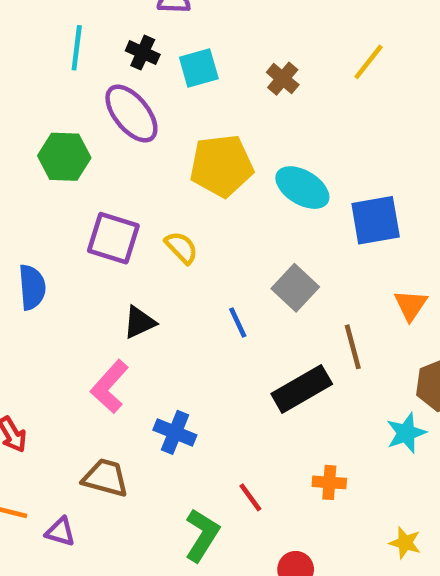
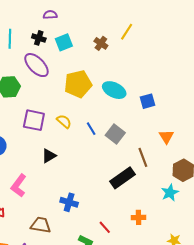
yellow line: (369, 62) -> (127, 32), moved
blue square: (376, 220) -> (147, 101), size x0.7
blue line: (238, 323) -> (91, 129), moved
pink L-shape: (110, 387) -> (19, 186), moved

